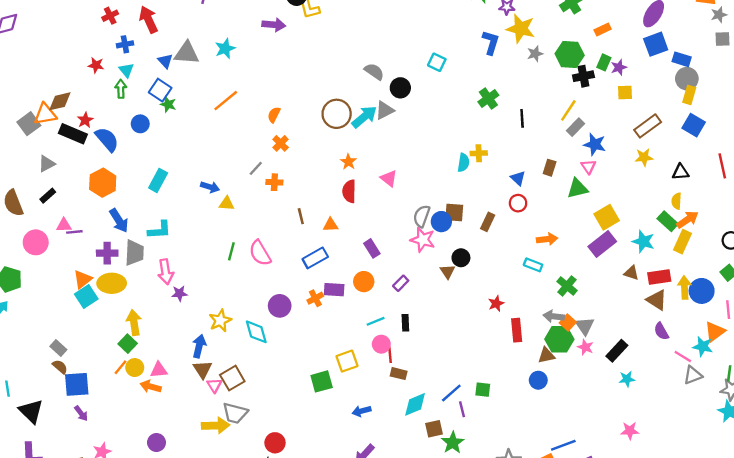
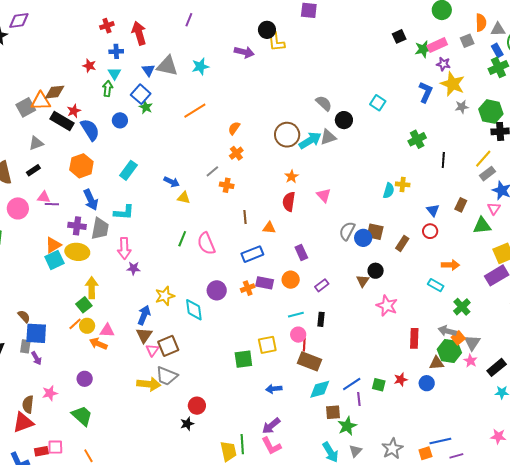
pink star: (423, 240) -> (387, 306), moved
red star: (496, 304) -> (401, 379), moved
gray rectangle: (58, 348) -> (25, 346), moved, turned 48
brown rectangle: (399, 374) -> (309, 361), size x1.6
purple circle: (156, 443) -> (85, 379), moved

